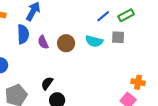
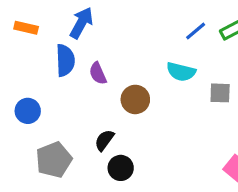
gray square: (118, 37) -> (220, 93), moved
brown circle: (66, 43) -> (135, 99), moved

